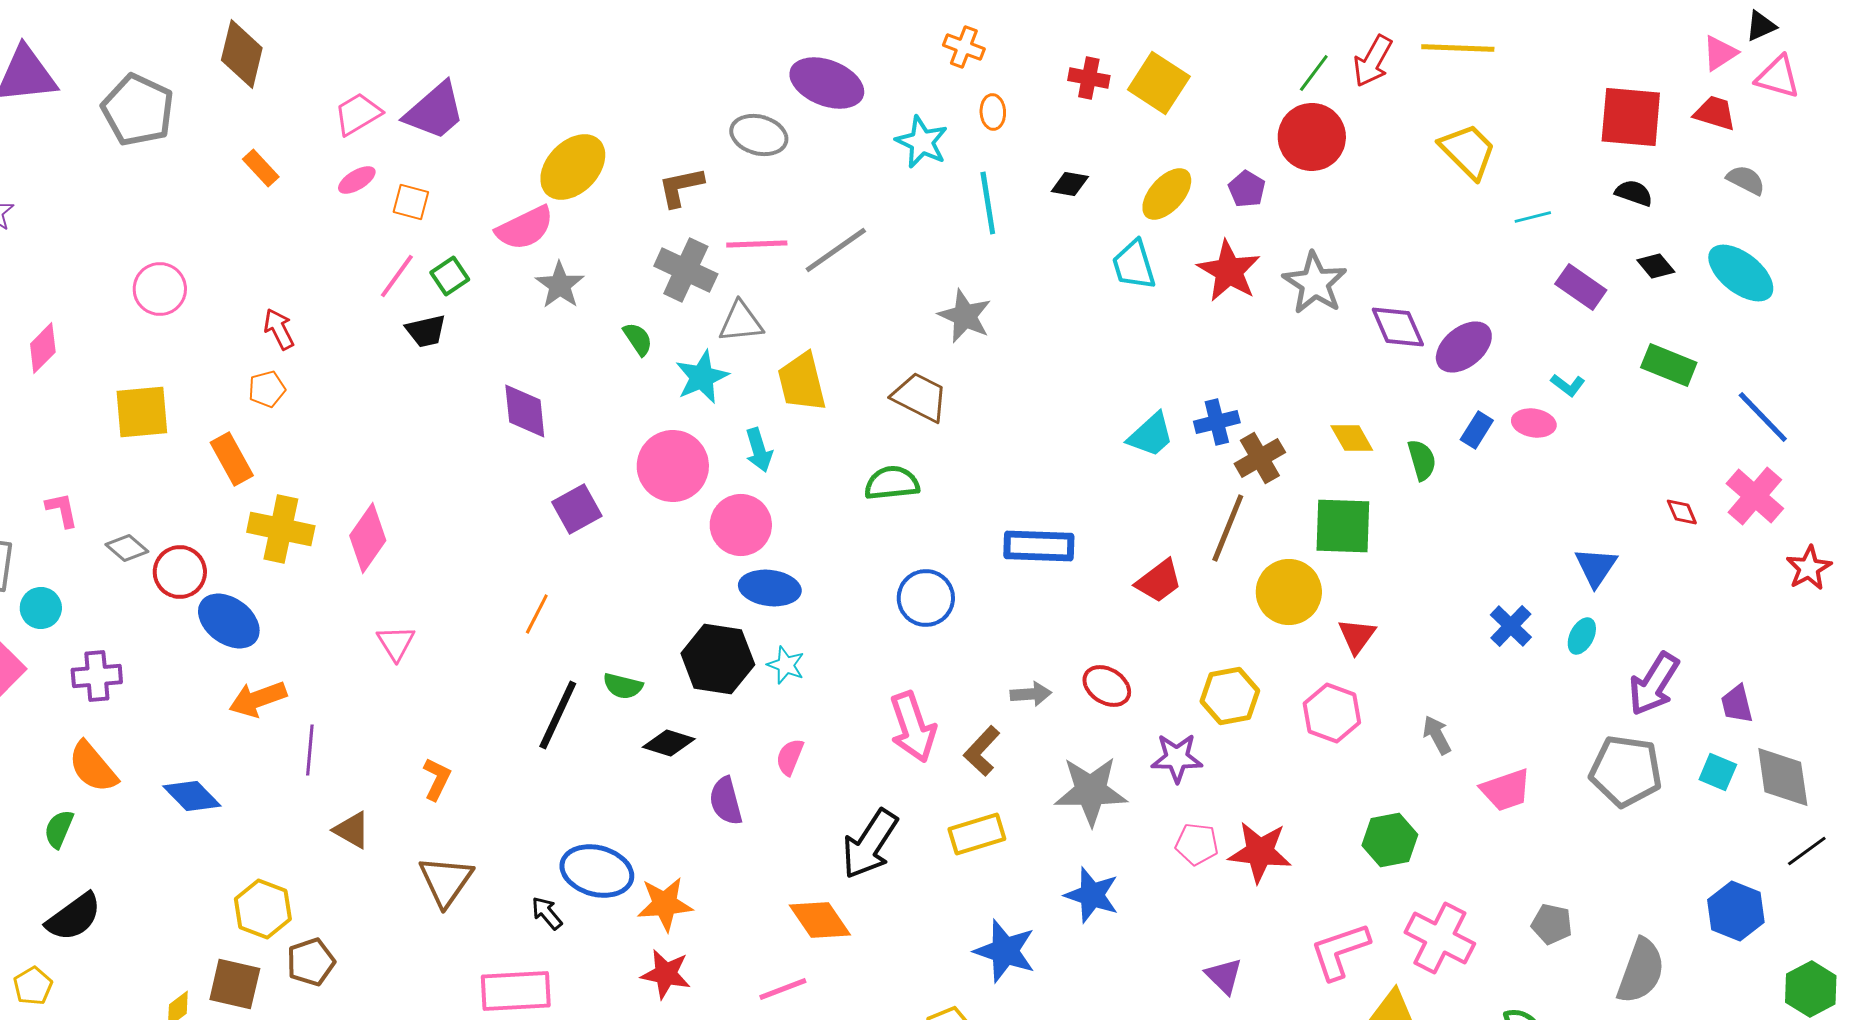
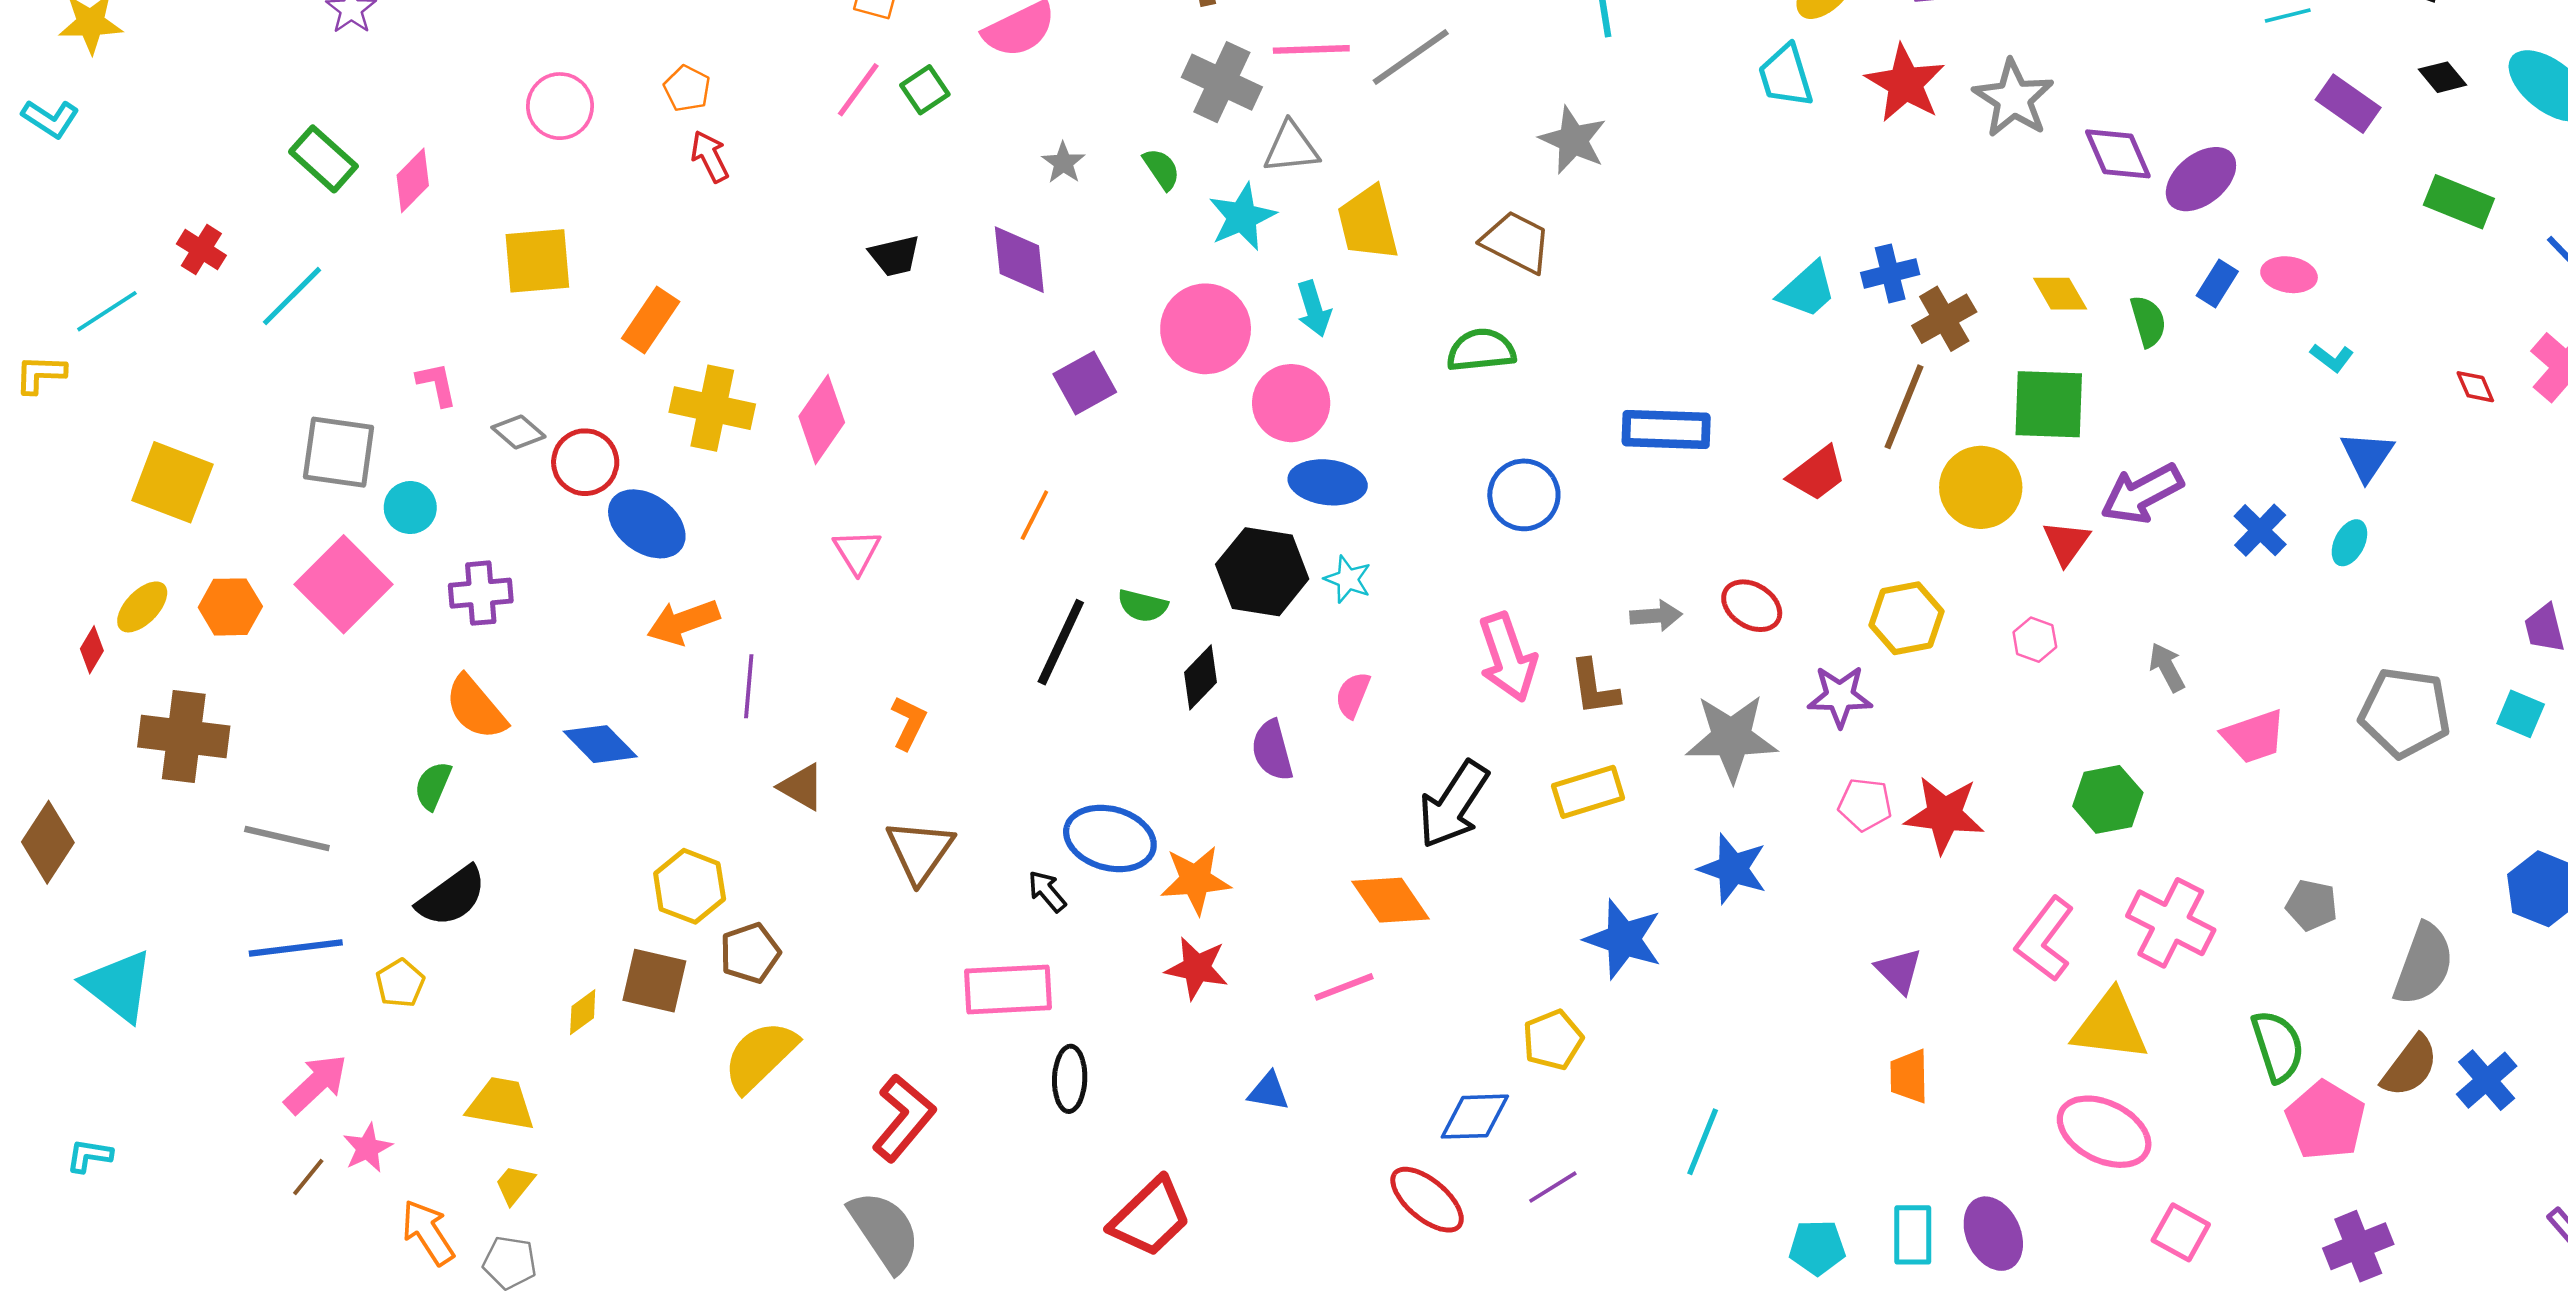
gray star: (560, 285) -> (1063, 163), moved, size x0.7
black trapezoid: (426, 331) -> (895, 256), moved
cyan L-shape: (1568, 385) -> (2332, 358), moved
orange pentagon: (267, 389) -> (687, 88), moved, turned -30
orange rectangle: (232, 459) -> (651, 320), turned 63
purple arrow: (1654, 684) -> (2142, 494), moved, turned 30
pink hexagon: (1332, 713) -> (2035, 640), size x0.6
black diamond: (669, 743) -> (1201, 677), turned -63
brown L-shape: (982, 751) -> (1594, 687), turned -51
pink L-shape: (1340, 951) -> (2045, 939), turned -34

